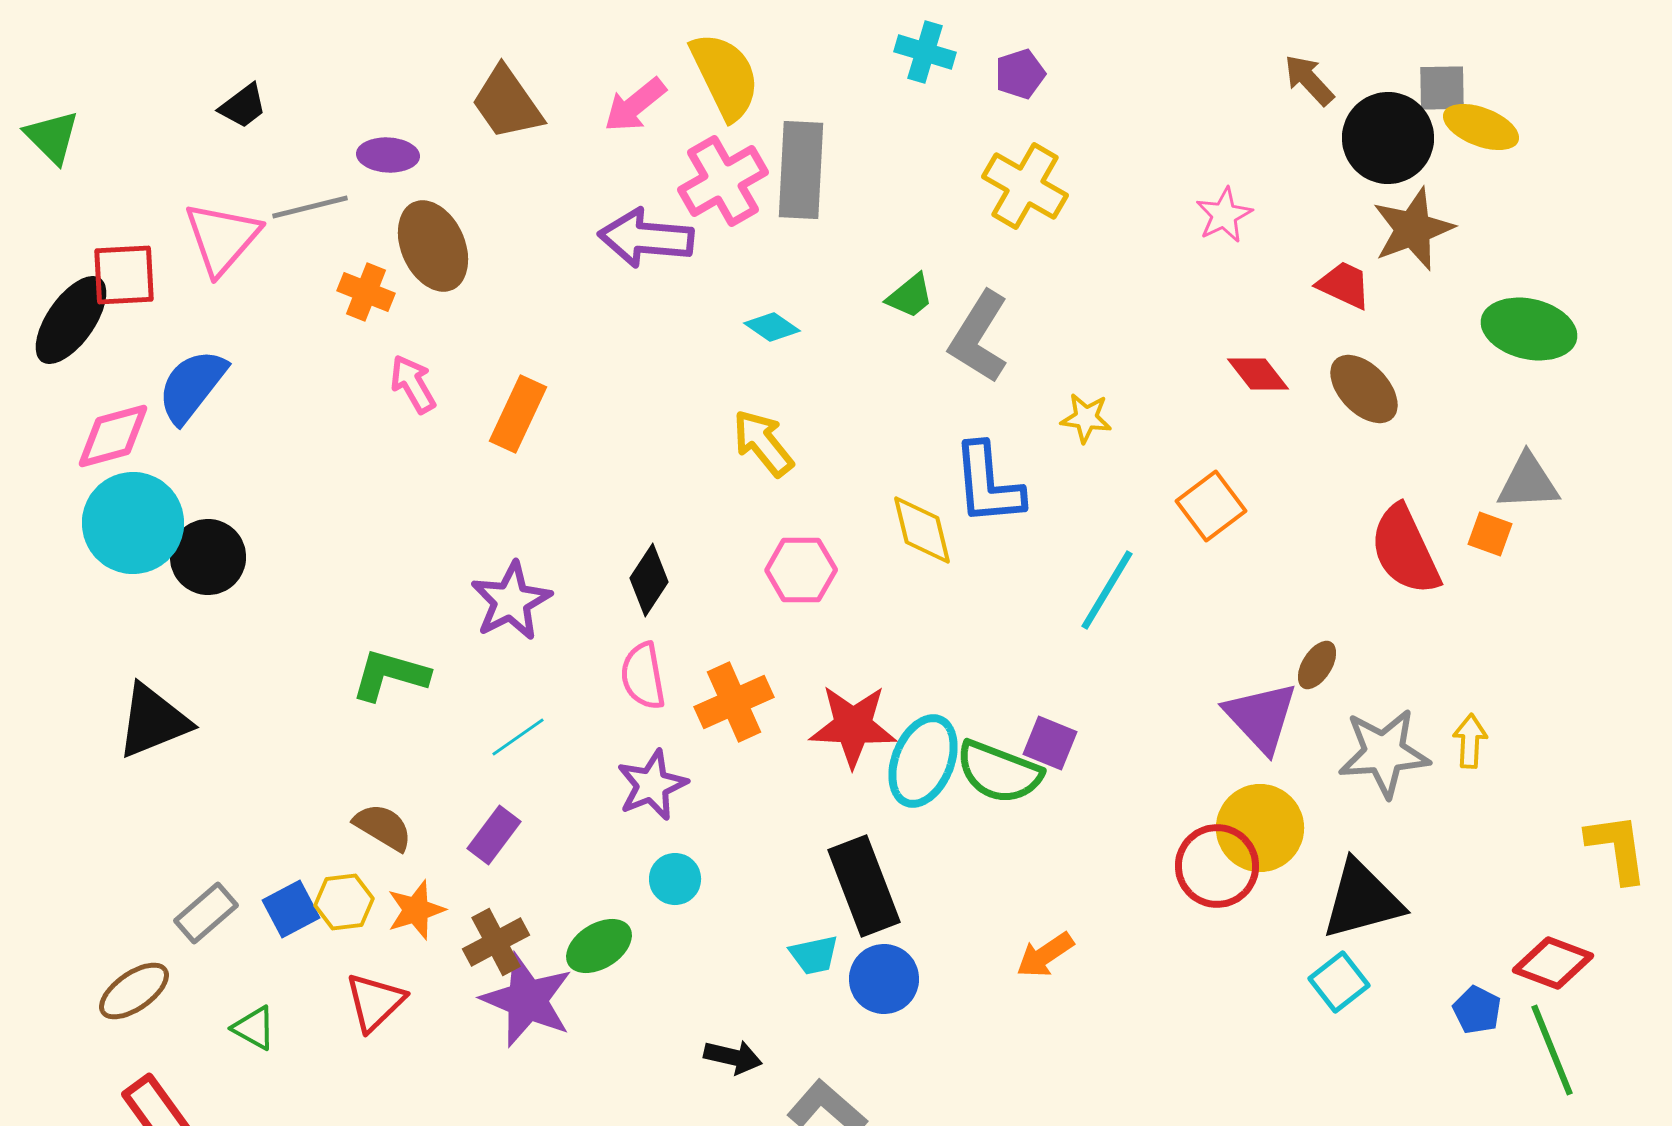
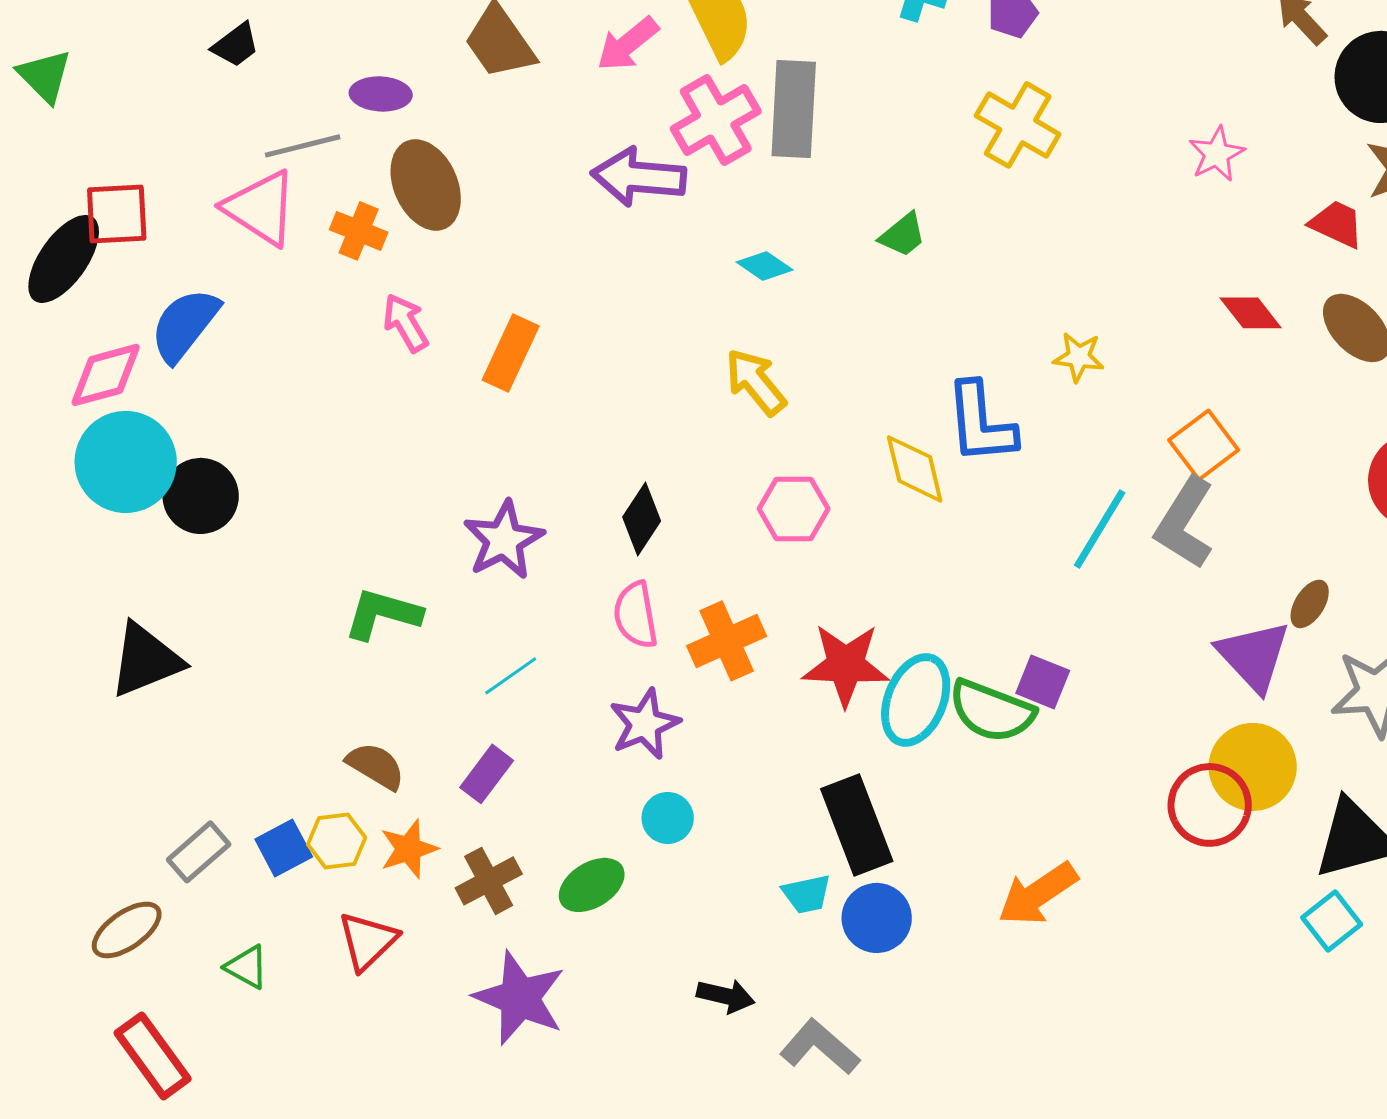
pink triangle: (222, 238) -> (261, 208), moved, turned -38
gray L-shape: (979, 337) -> (1185, 523), moved
orange arrow: (1045, 955) -> (1038, 894), size x1.4
purple star: (527, 1000) -> (520, 998), moved

